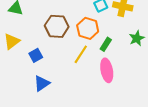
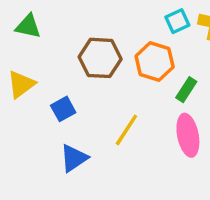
yellow line: (81, 54) -> (126, 130), moved

